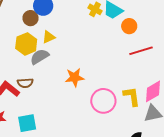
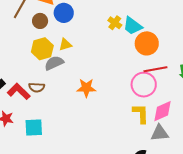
brown circle: (31, 18) -> (40, 21), moved
orange circle: (129, 26) -> (147, 43), size x1.5
pink circle: (103, 101) -> (144, 85), moved

